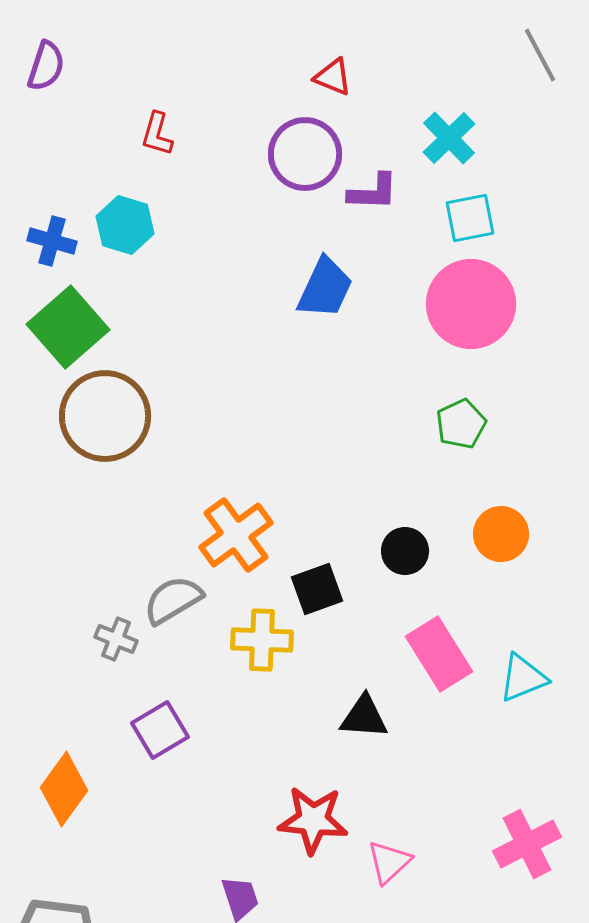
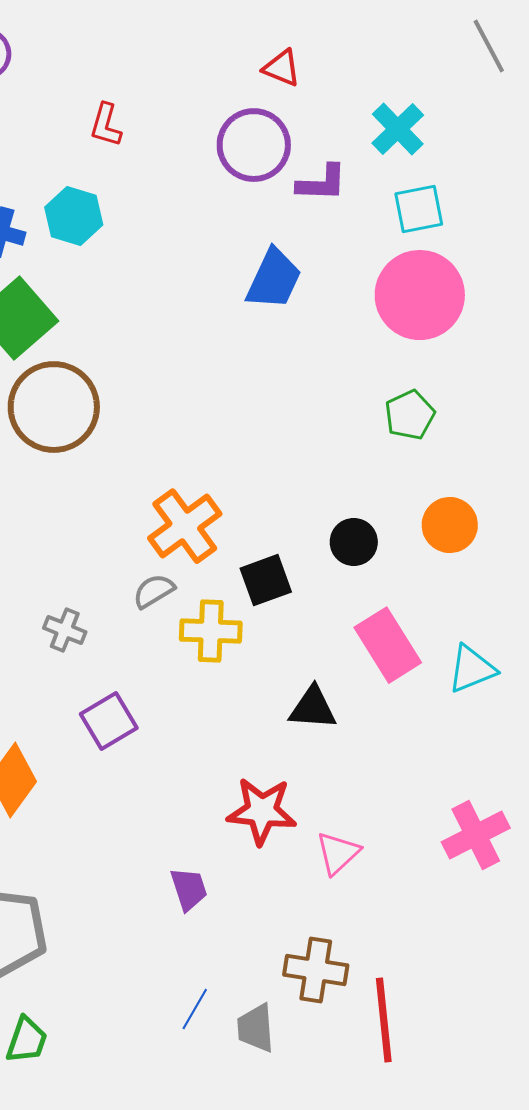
gray semicircle: (173, 600) -> (154, 591), moved, size x0.7

